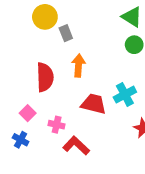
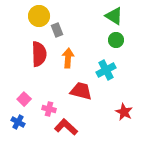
red semicircle: (45, 77) -> (39, 54), moved
cyan cross: (125, 95) -> (106, 70), moved

